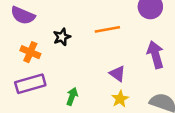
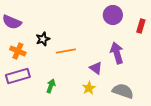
orange line: (107, 29) -> (66, 51), moved
purple triangle: (118, 74) -> (96, 68), moved

